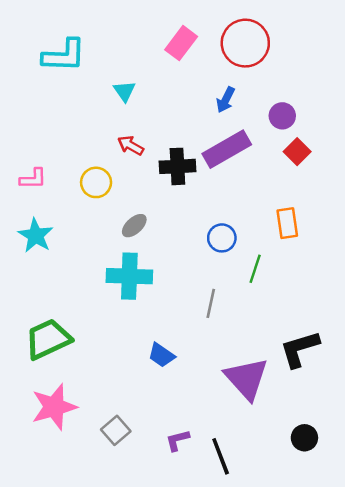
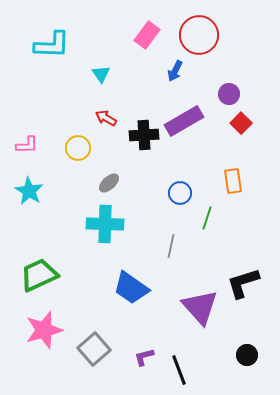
blue arrow: (226, 100) -> (175, 71), moved
blue trapezoid: (161, 355) -> (131, 288), size x1.6
gray square: (116, 430) -> (94, 349), size x1.4

